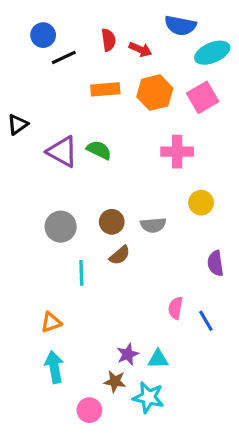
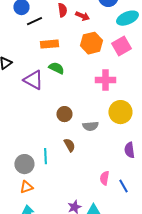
orange rectangle: (105, 89) -> (49, 44), moved
green semicircle: (99, 150) -> (56, 68), moved
yellow circle: (201, 203) -> (120, 112), size x1.5
brown circle: (112, 222) -> (64, 114), moved
gray circle: (61, 227) -> (24, 164), moved
brown semicircle: (120, 255) -> (69, 145), turned -80

